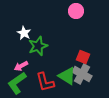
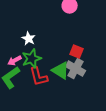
white star: (24, 33) -> (29, 39), moved
green star: (38, 46) -> (32, 59), moved

